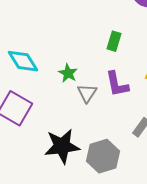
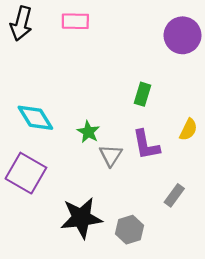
gray hexagon: (103, 156) -> (130, 230), size x0.7

